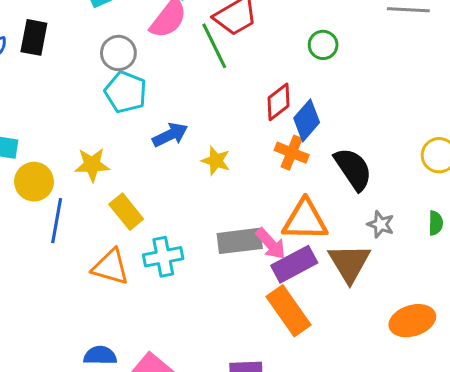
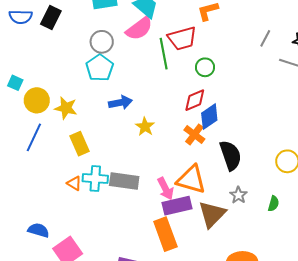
green circle: (323, 45) -> (205, 67), moved
yellow circle: (34, 182) -> (37, 100), moved
gray rectangle: (240, 241) -> (124, 181), moved
orange triangle: (111, 267) -> (74, 183), moved, size x0.6

